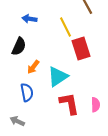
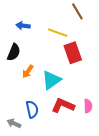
yellow line: (65, 27) -> (58, 33), turned -42
blue semicircle: (27, 92) -> (32, 109), moved
red L-shape: (69, 104) -> (63, 105), turned -55

